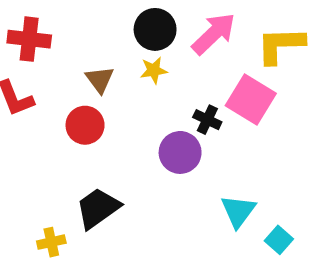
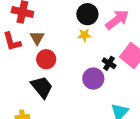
brown triangle: (100, 80) -> (37, 38), moved
black trapezoid: (98, 208) -> (42, 87), moved, turned 80

